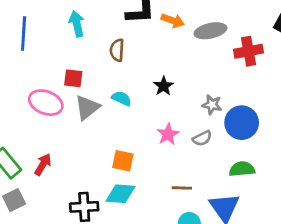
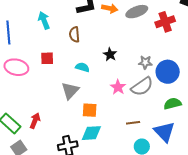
pink ellipse: (46, 103) -> (16, 67), moved
gray triangle: (87, 107) -> (70, 91), moved
gray semicircle: (202, 138) -> (142, 86), size x1.6

